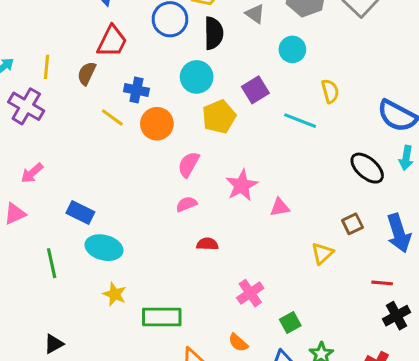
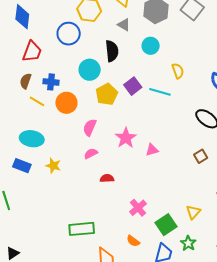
black semicircle: (214, 33) -> (112, 51), moved
brown semicircle: (87, 73) -> (26, 81), moved
purple square: (255, 90) -> (133, 86), moved
cyan ellipse: (104, 248) -> (32, 139), moved
yellow triangle: (322, 253) -> (193, 212), moved
yellow star: (115, 294) -> (53, 166), moved
green square: (290, 322) -> (166, 225), size x1.5

